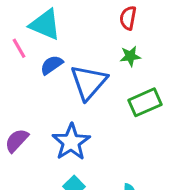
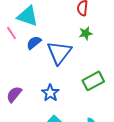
green rectangle: (145, 102) -> (93, 81), moved
blue star: (71, 142) -> (50, 93), size x0.7

